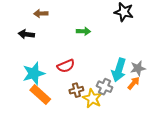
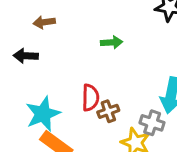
red semicircle: (66, 66) -> (90, 98), turned -60
brown cross: (76, 90) -> (108, 111), moved

